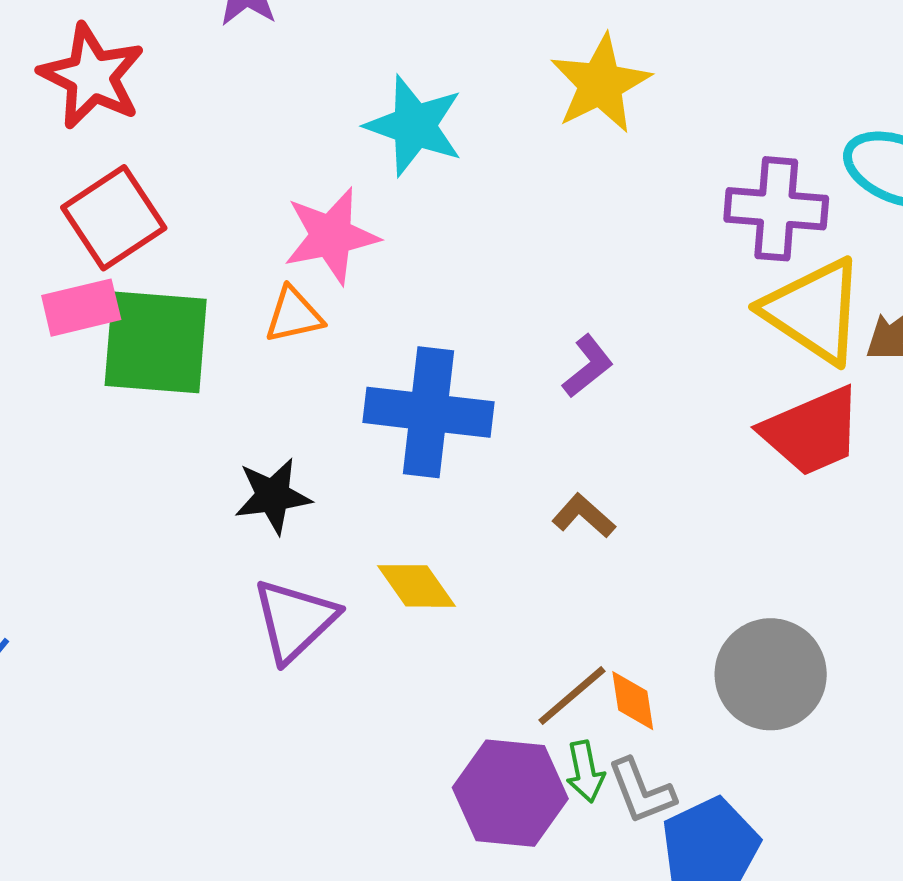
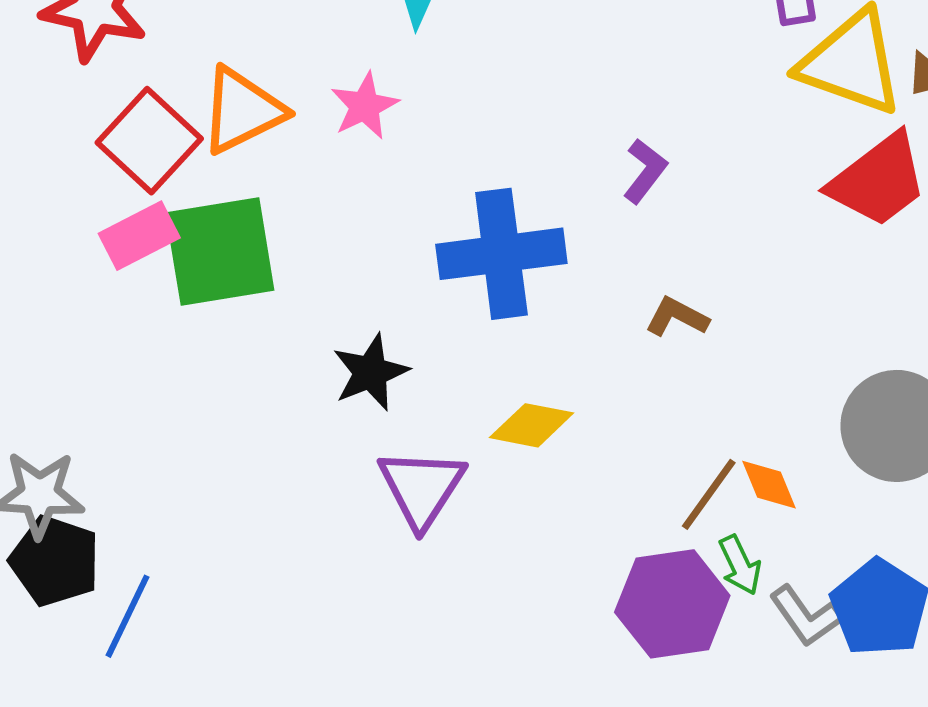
pink star: (331, 236) -> (365, 106), size x0.7
orange triangle: (294, 315) -> (242, 111), moved, size x1.5
yellow diamond: (416, 586) -> (532, 425), turned -30
gray L-shape: (641, 791) -> (806, 616), moved

